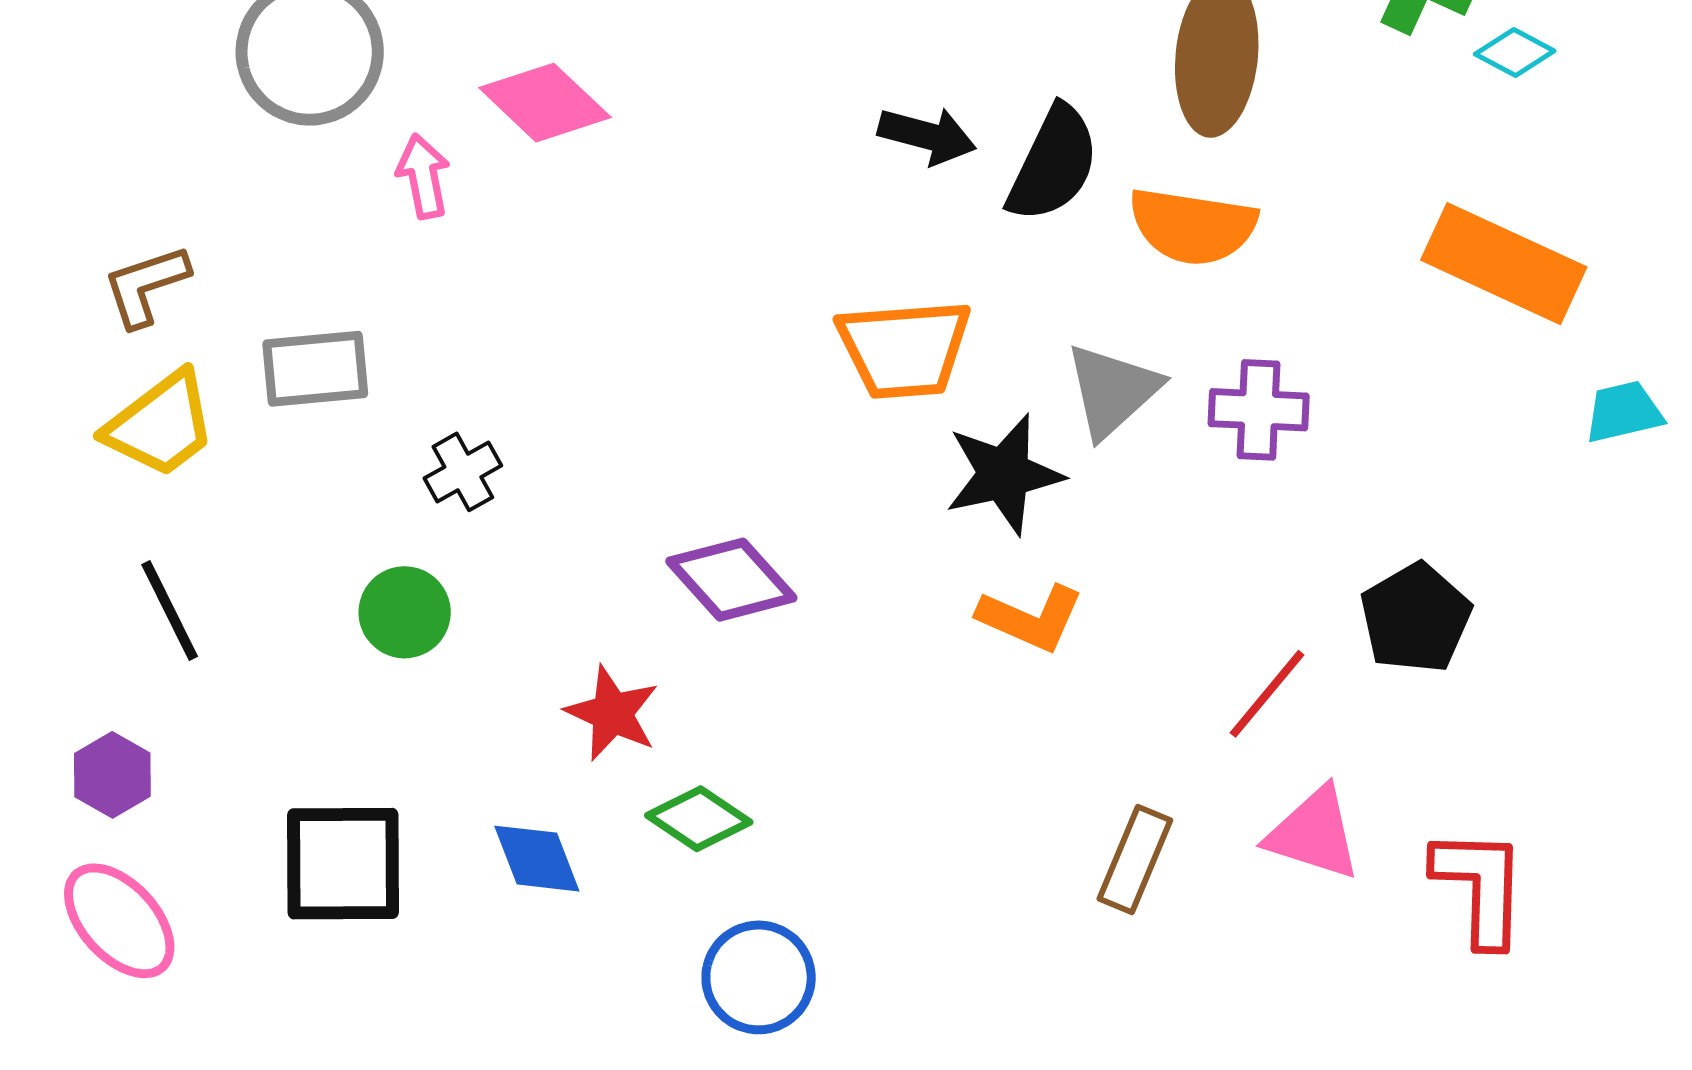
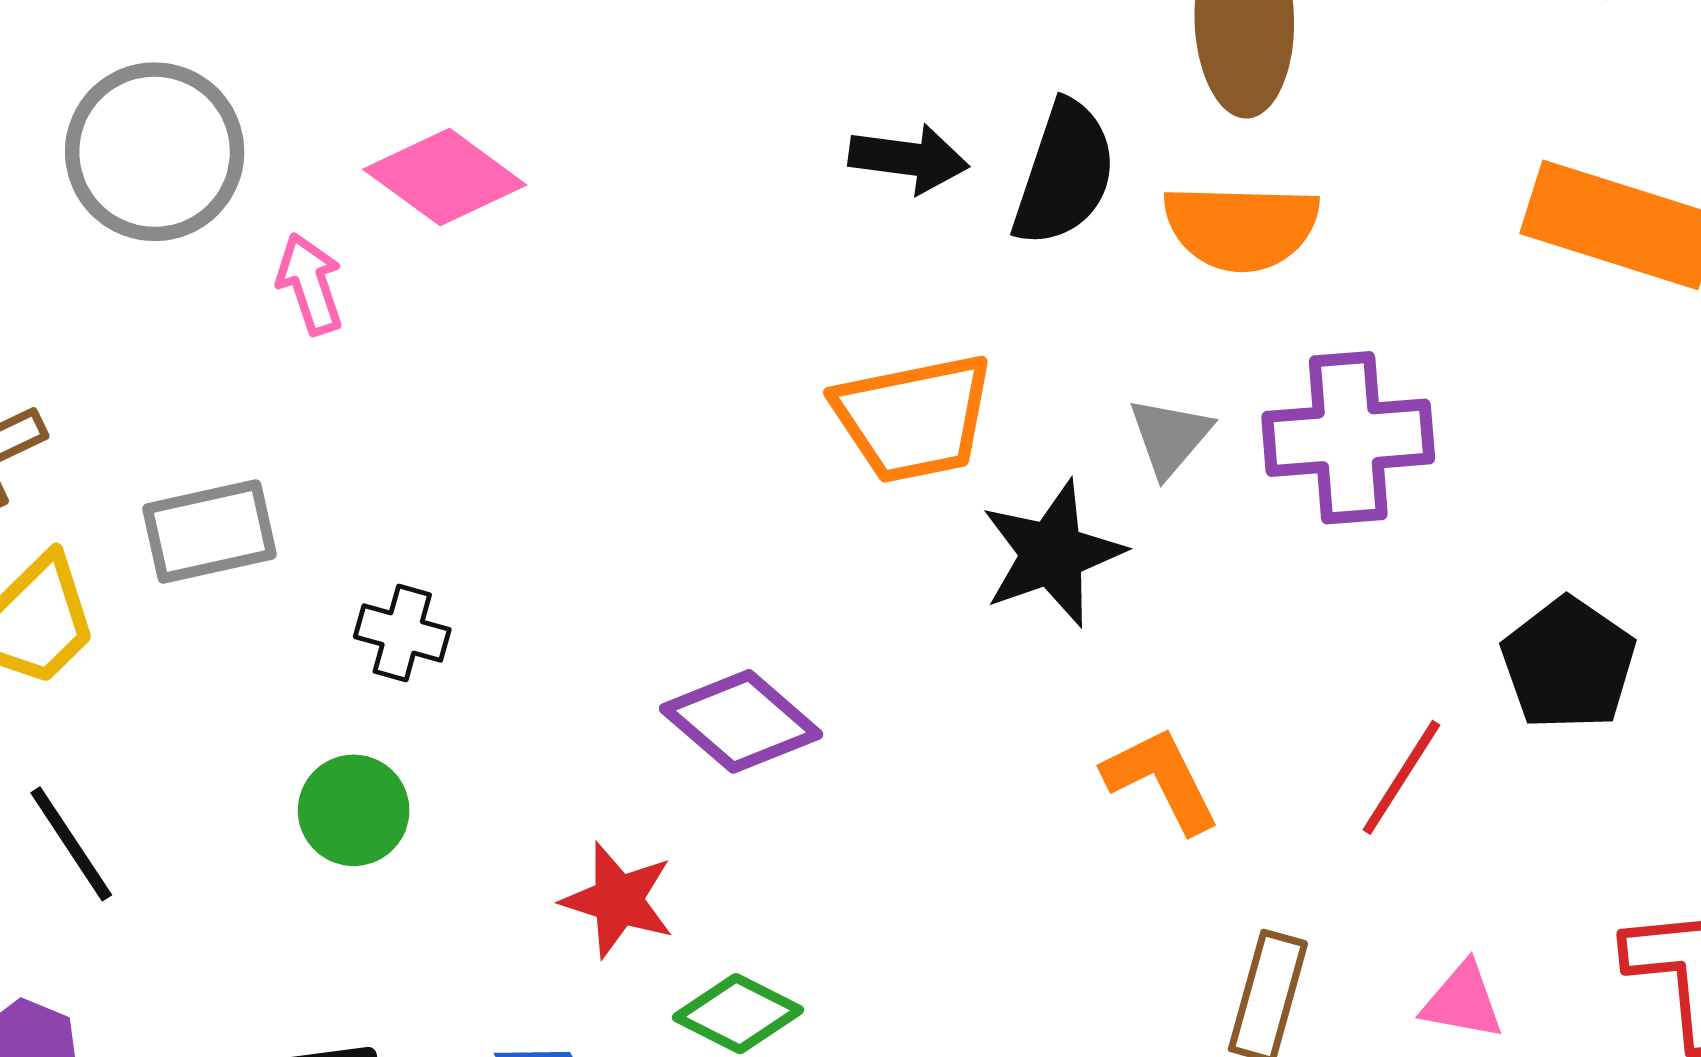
gray triangle: (1112, 391) -> (1170, 437), size x0.7
purple cross: (1259, 410) -> (1348, 438), size x1.4
black cross: (463, 472) -> (402, 633), turned -38
orange L-shape: (1031, 618) -> (1161, 780), moved, turned -133
pink triangle: (1314, 834) -> (1463, 1001), moved, size x0.7

